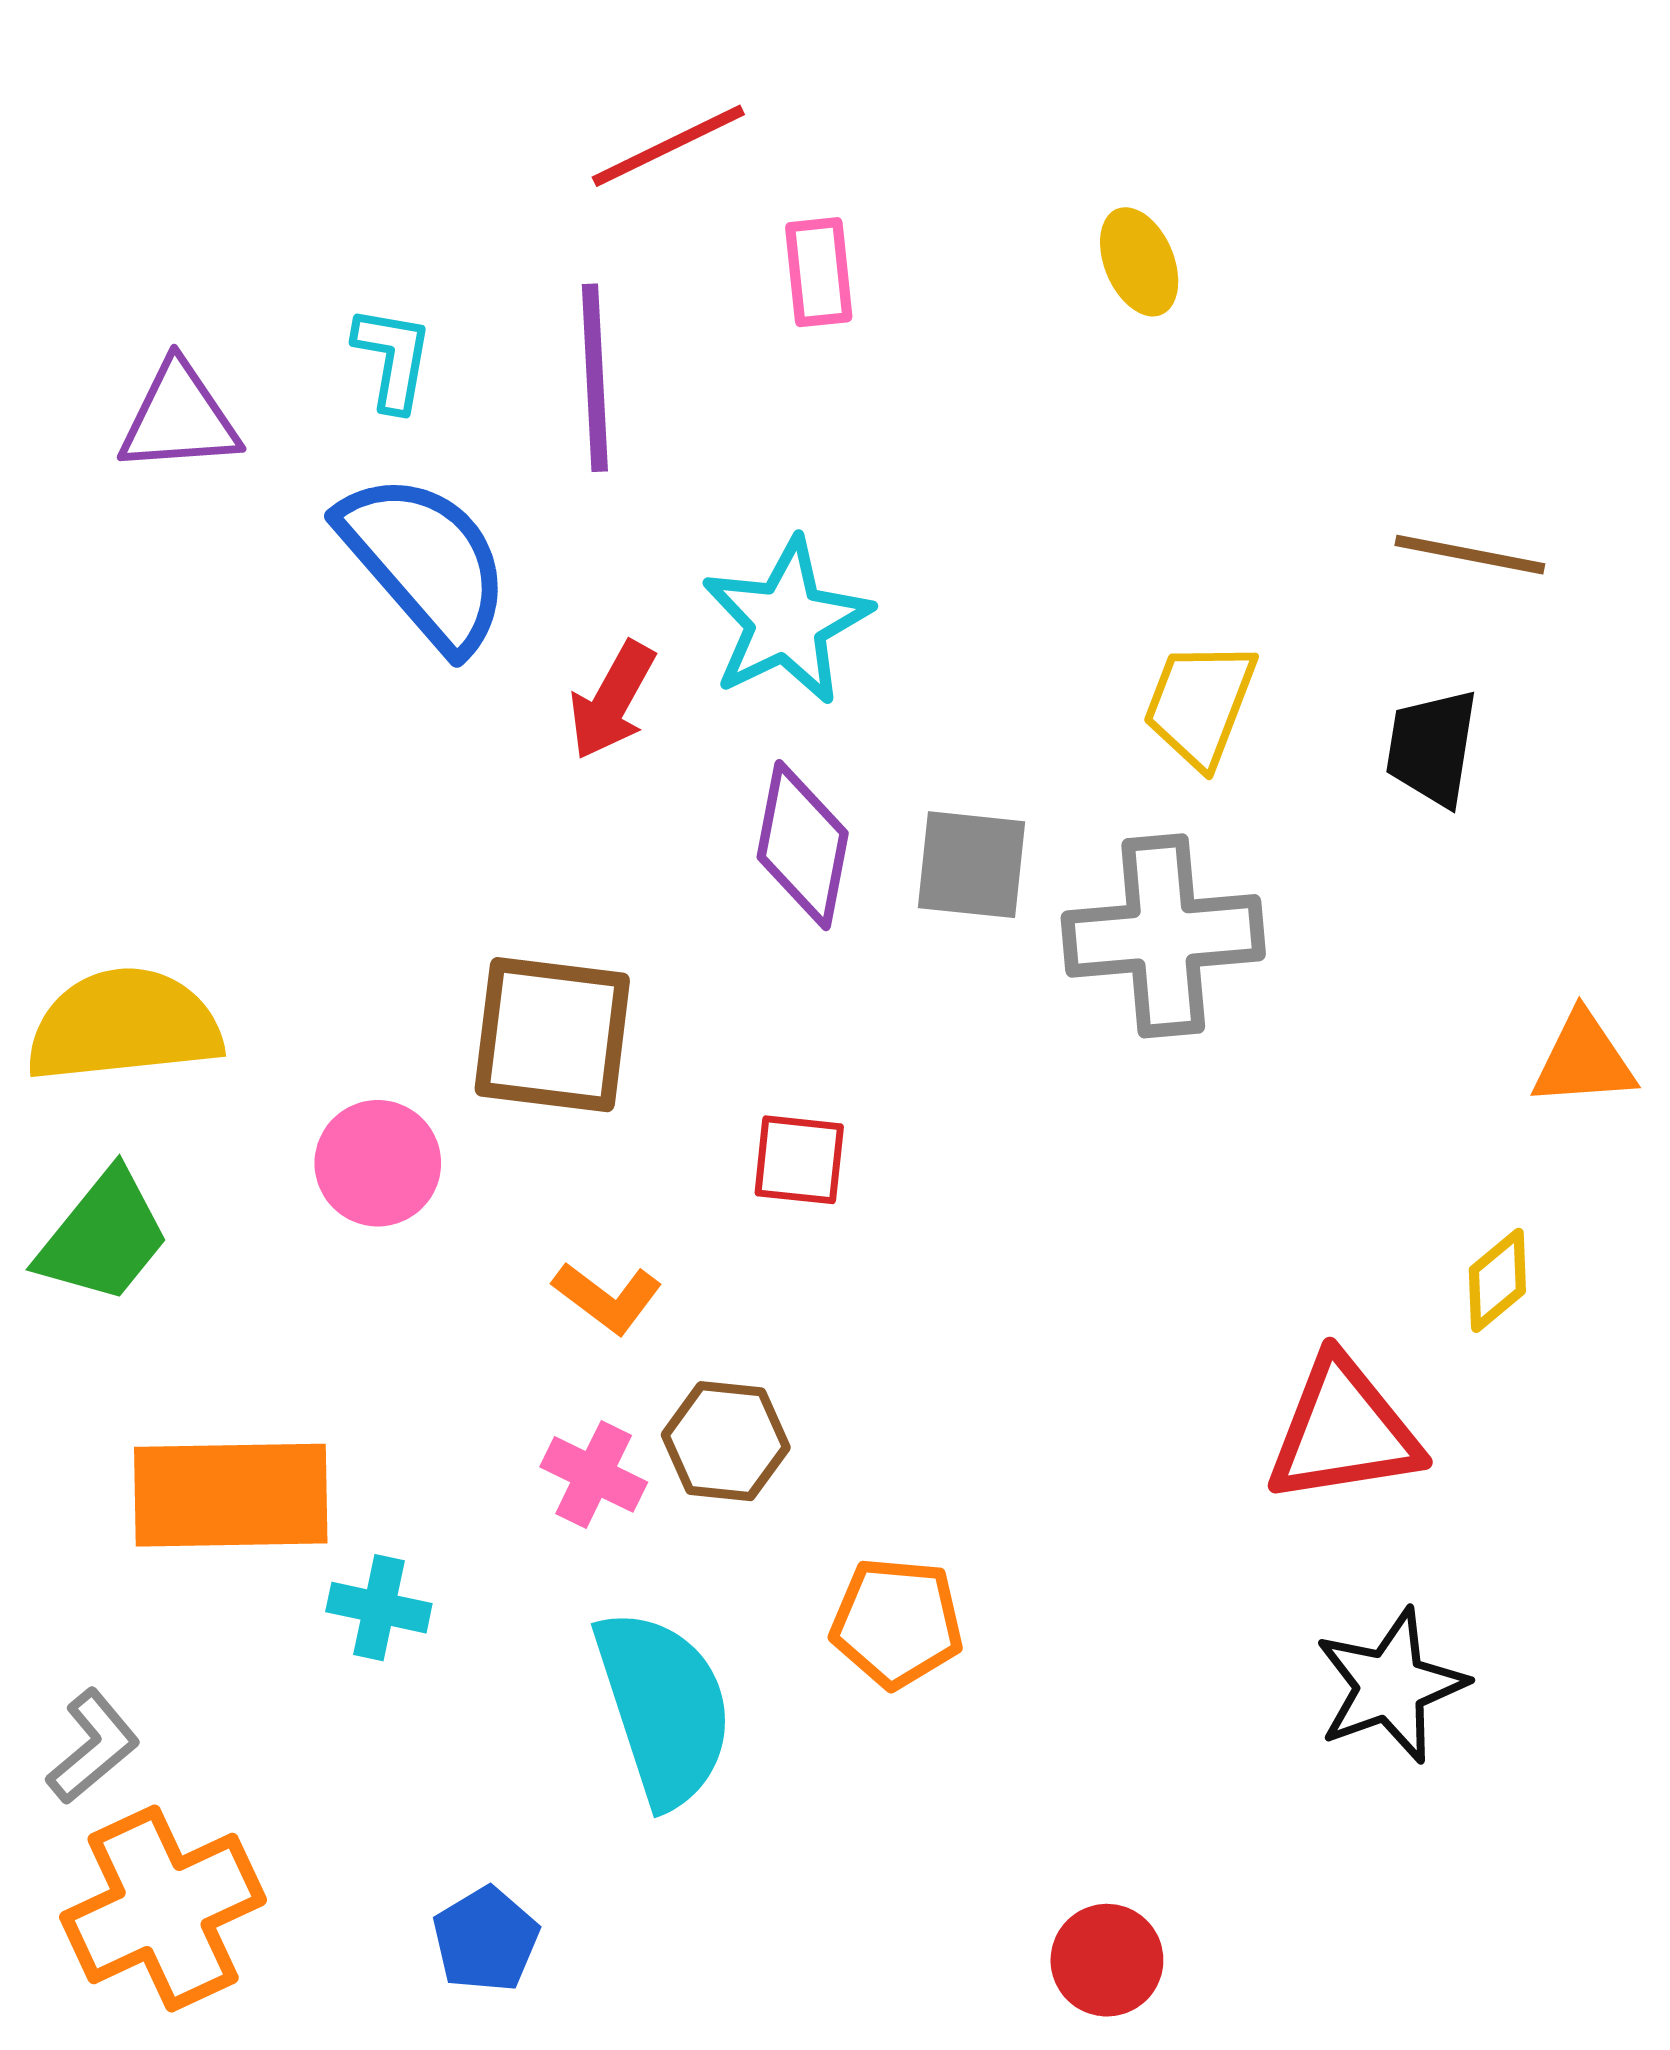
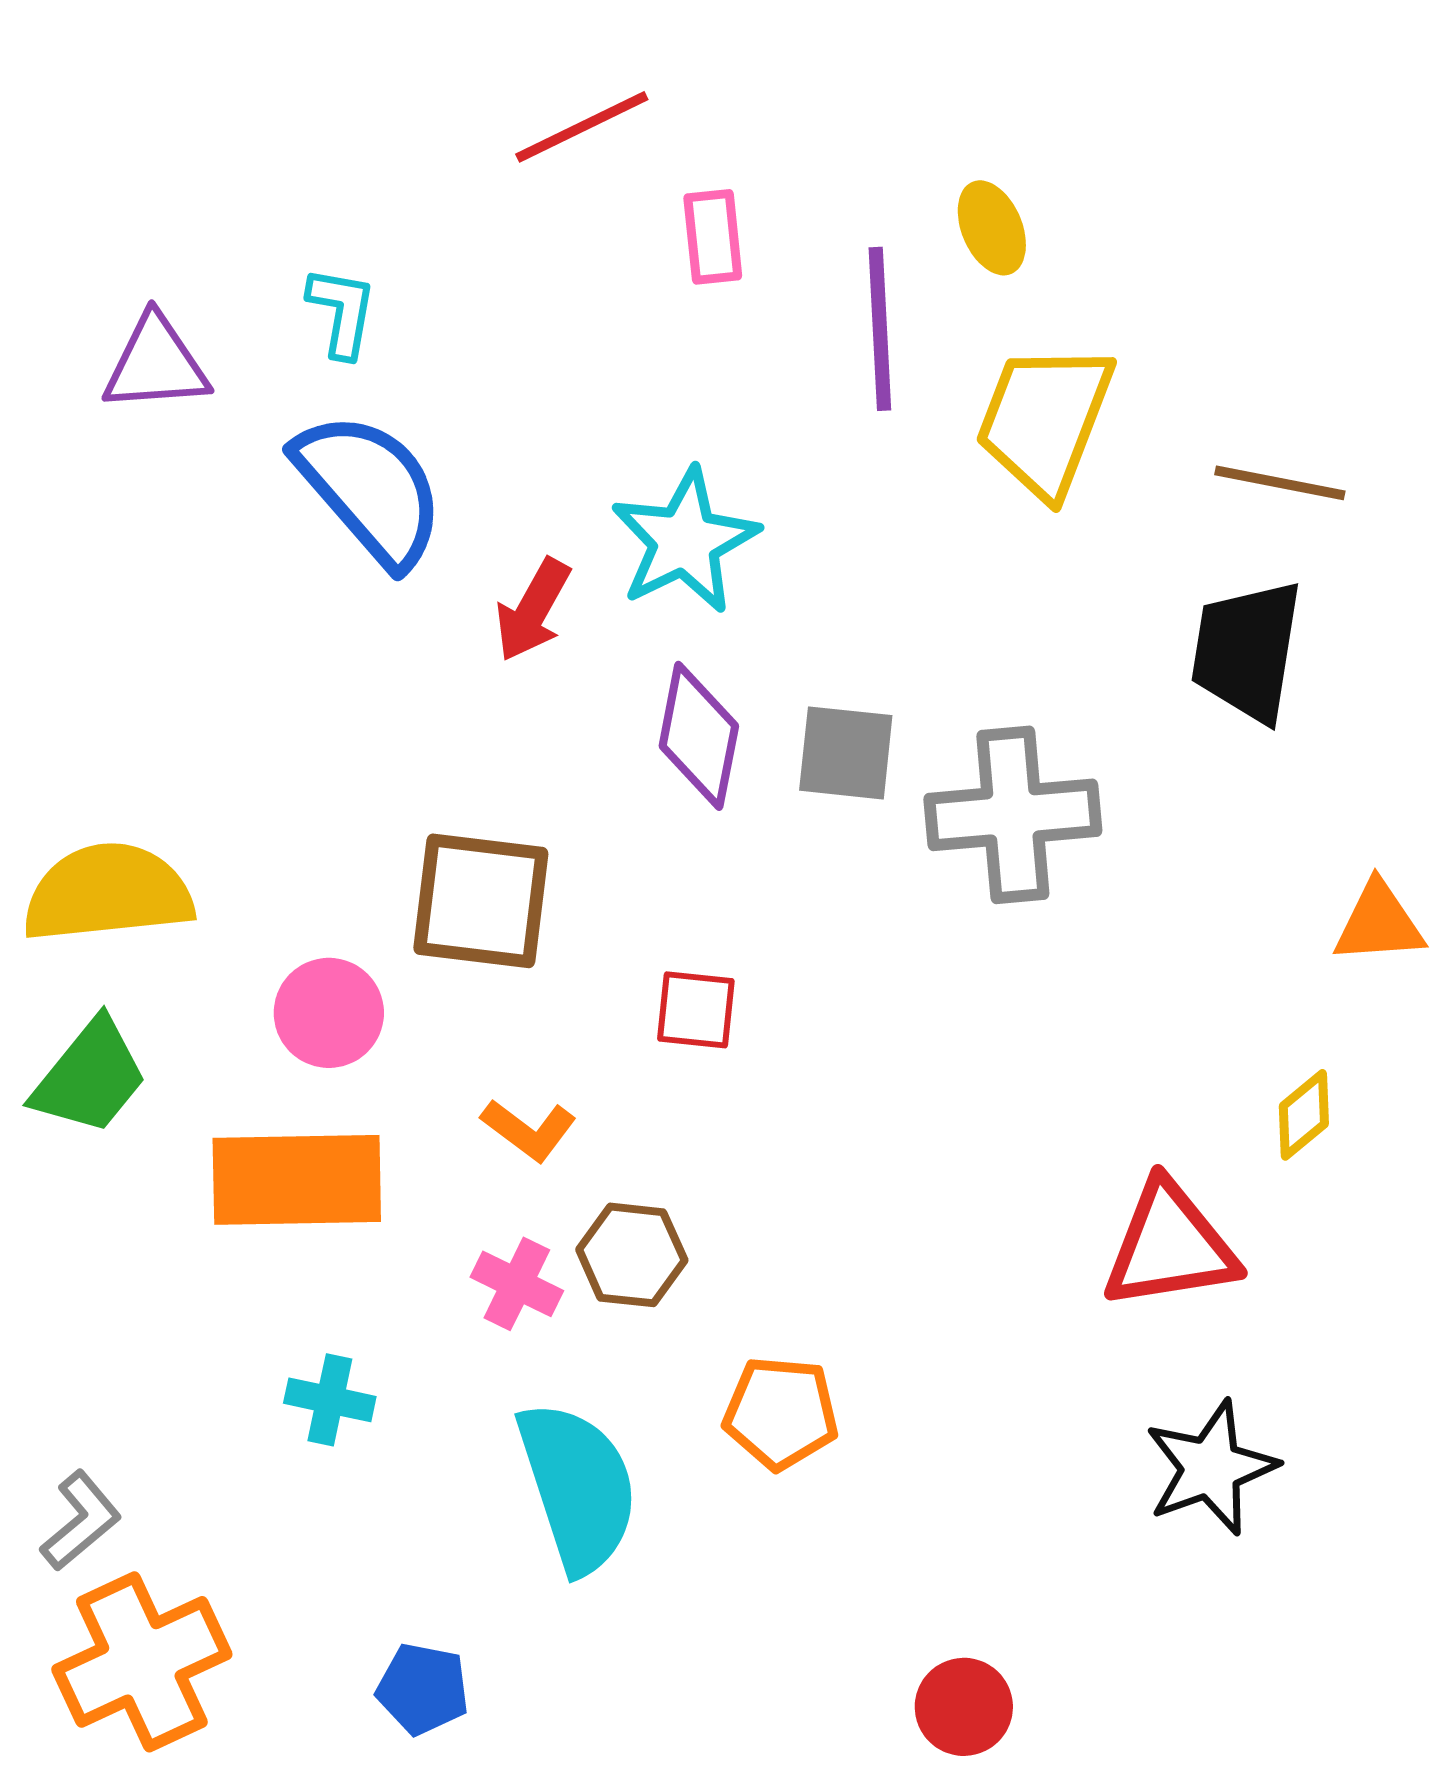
purple line: (595, 378) -> (880, 329), moved
yellow trapezoid: (1200, 704) -> (1045, 420), moved, size x1.4
black trapezoid: (1432, 748) -> (1247, 651), size x1.4
orange rectangle: (231, 1495) -> (297, 1180), moved
blue pentagon: (486, 1939) -> (423, 1689), turned -30

